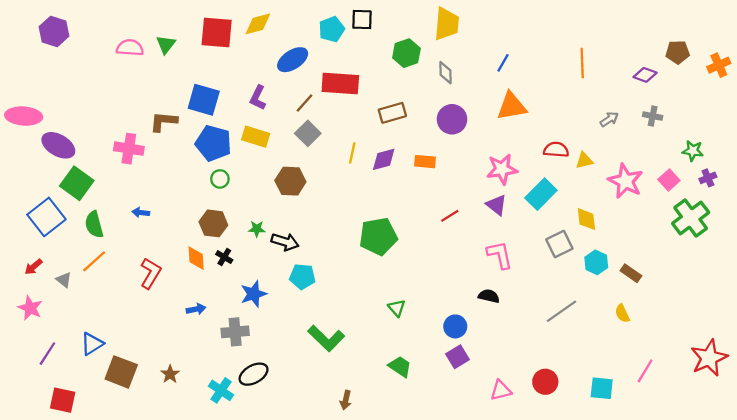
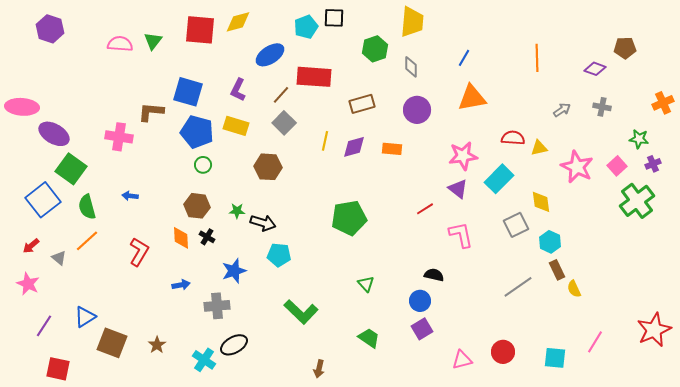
orange cross: (719, 65) -> (663, 103), moved
red line: (450, 216) -> (425, 209), moved
brown rectangle: (631, 273) -> (557, 270), moved, turned 30
black semicircle: (489, 296) -> (434, 275), moved

